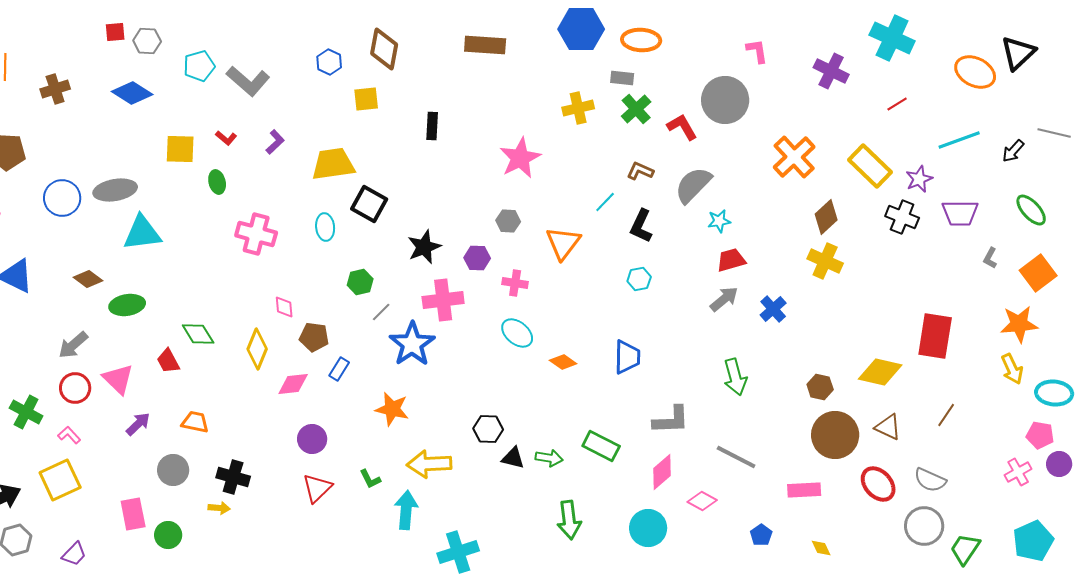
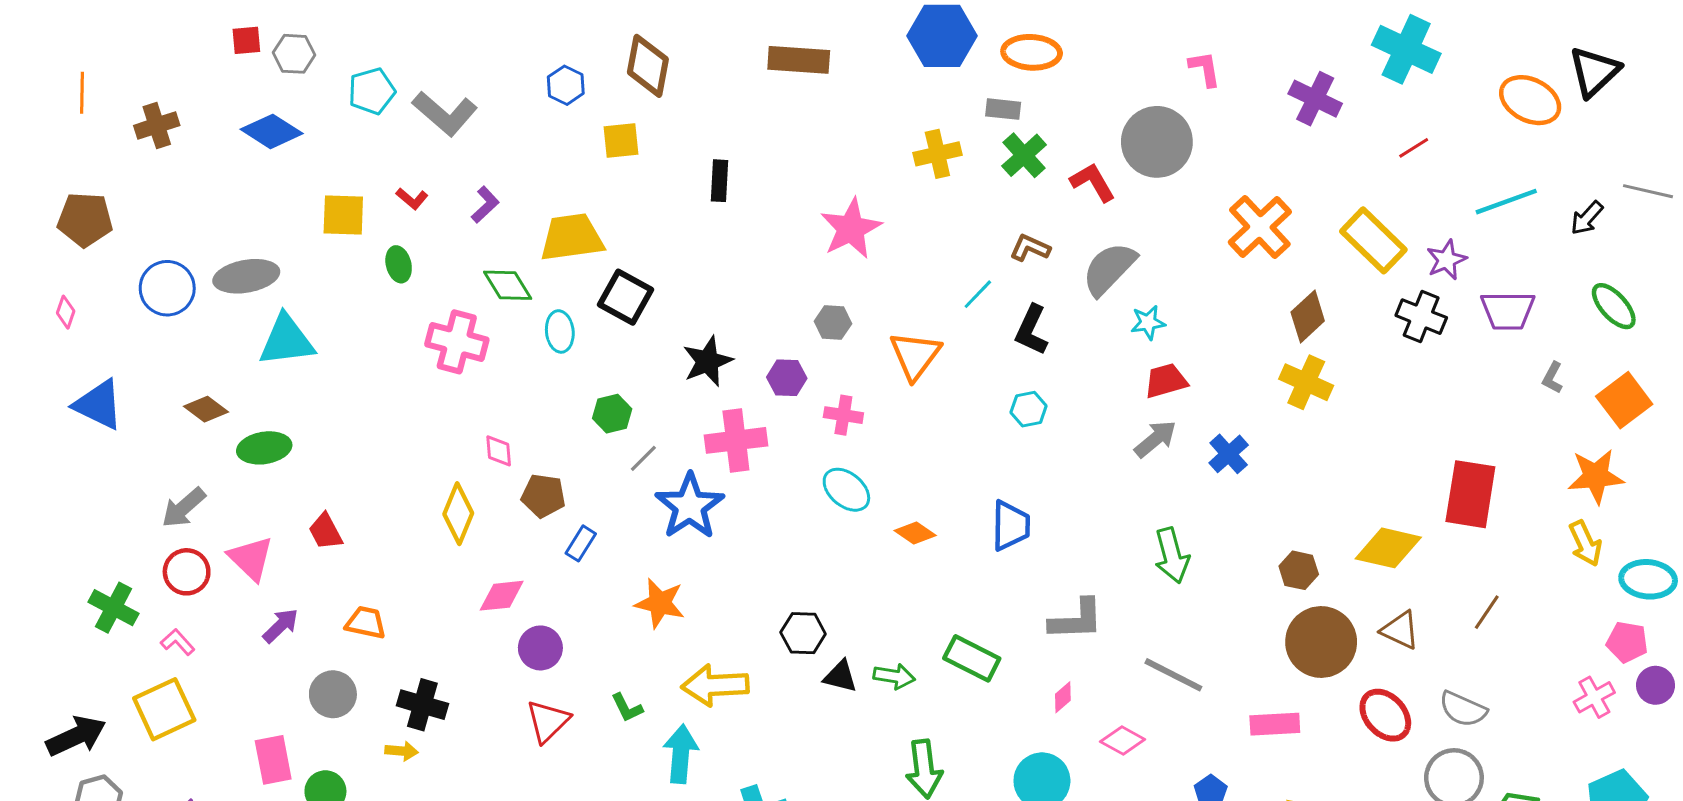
green diamond: (198, 334) -> (508, 285), moved
pink diamond: (293, 384) -> (502, 596), moved
pink diamond: (662, 472) -> (1063, 697), size x0.6

